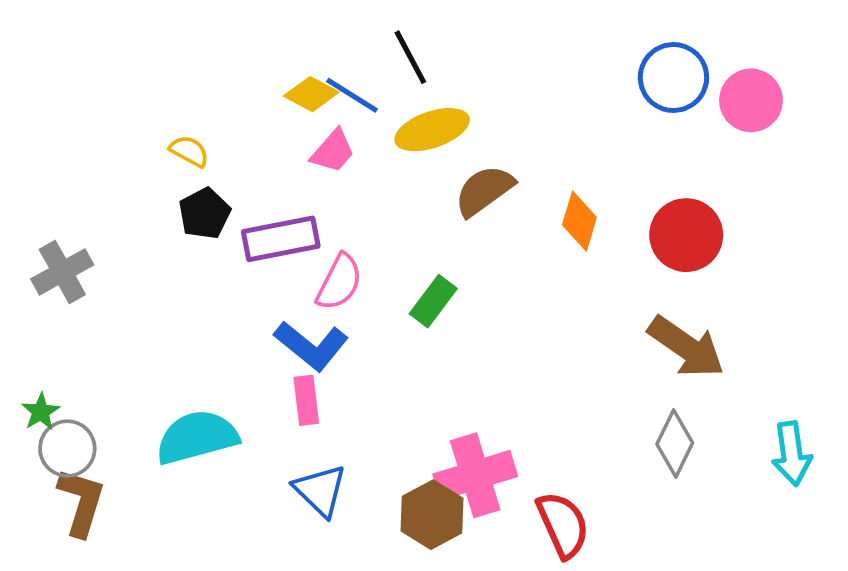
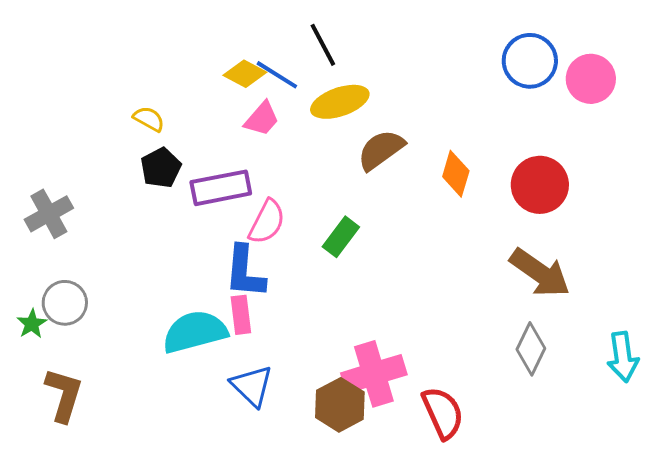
blue L-shape: (311, 346) -> (245, 272), turned 56
cyan semicircle: (197, 437) -> (195, 332), moved
gray circle: (67, 449) -> (65, 303), moved

